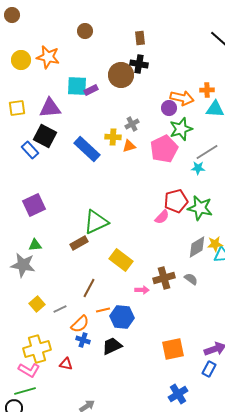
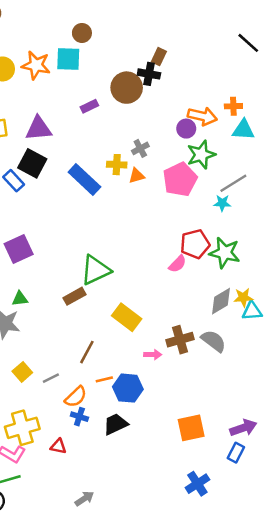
brown rectangle: (140, 38) -> (159, 57), moved, turned 32
cyan square: (77, 86) -> (68, 59), moved
gray semicircle: (191, 279) -> (214, 341), size x1.5

